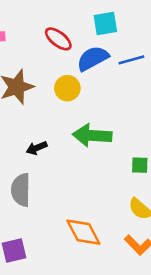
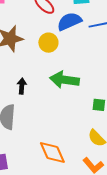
black arrow: (37, 148) -> (22, 86), turned 112

